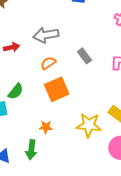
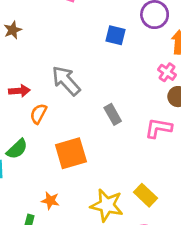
gray arrow: (46, 35) -> (66, 81), turned 50
orange semicircle: (48, 63) -> (38, 114), moved, turned -35

